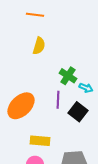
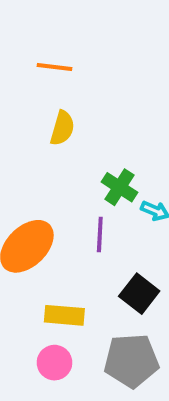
black square: (78, 112) -> (139, 294), moved

